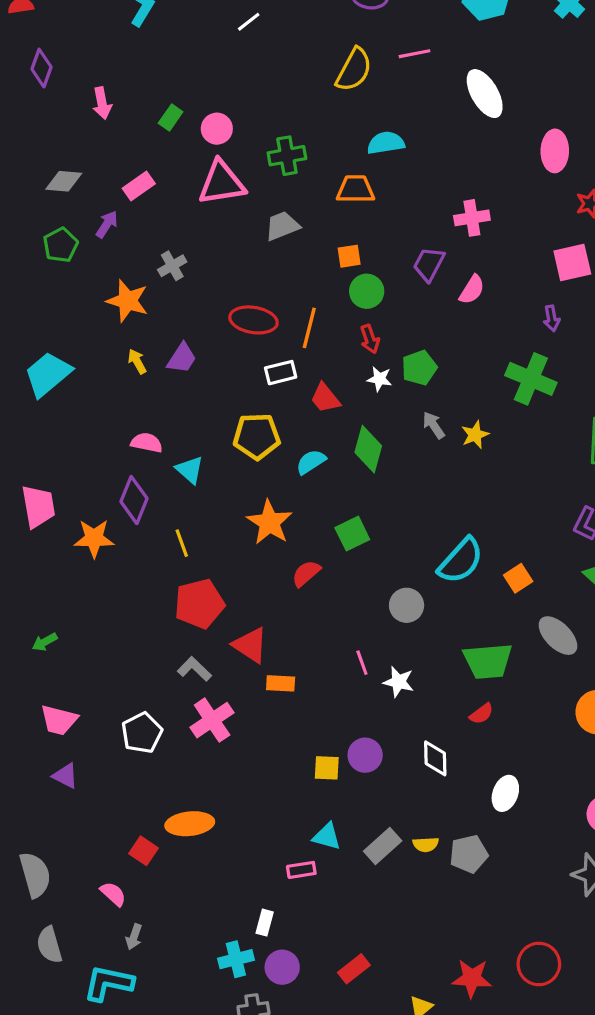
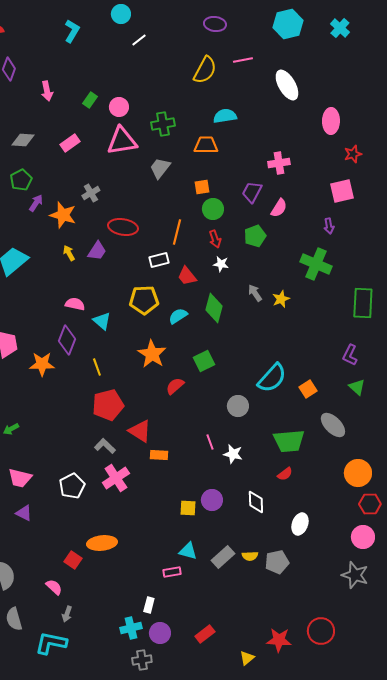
purple arrow: (107, 224) -> (36, 203), moved
gray trapezoid: (282, 226) -> (160, 168), turned -30
red ellipse: (253, 320) -> (123, 227), moved
green pentagon: (419, 368) -> (255, 236), moved

